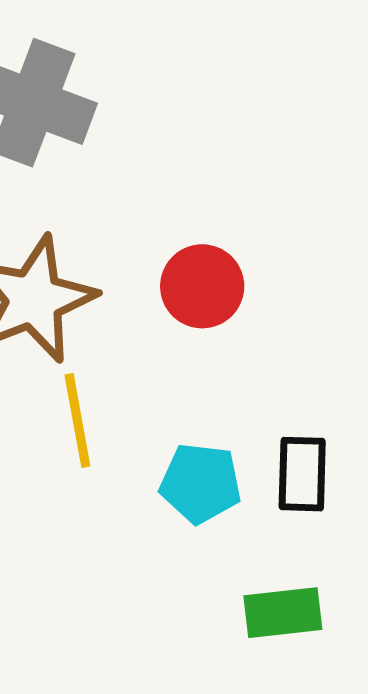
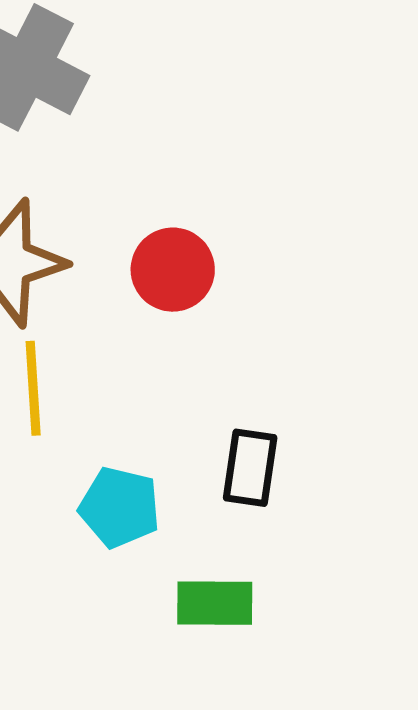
cyan pentagon: (201, 483) -> (120, 507), moved

